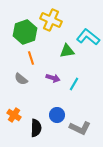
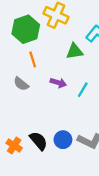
orange cross: (14, 115) -> (14, 145), moved
blue circle: (57, 115) -> (63, 140), moved
black semicircle: (36, 128) -> (39, 141), turned -42

